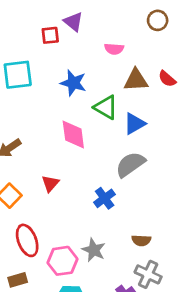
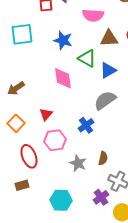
pink semicircle: (114, 49) -> (93, 15), size x1.5
brown semicircle: (141, 240) -> (103, 158), moved, turned -80
pink hexagon: (62, 261) -> (55, 140), moved

